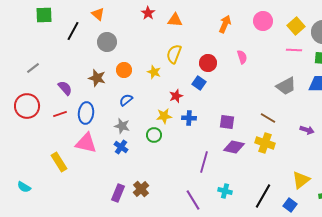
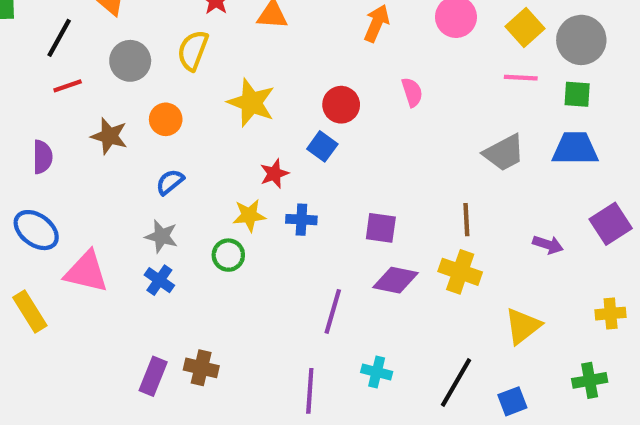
yellow semicircle: (174, 54) -> (193, 50), moved
yellow star: (154, 72) -> (251, 103), moved, size x1.6
purple semicircle: (65, 88) -> (42, 157), turned 42
blue ellipse: (86, 113) -> (36, 230), moved, turned -60
red line: (60, 114) -> (68, 86), moved
brown line: (268, 118) -> (466, 220), turned 56
yellow triangle: (301, 180) -> (523, 326), moved
brown cross: (141, 189) -> (201, 368), turned -35
purple line: (193, 200) -> (310, 391), turned 35
blue square: (290, 205) -> (512, 401), turned 32

